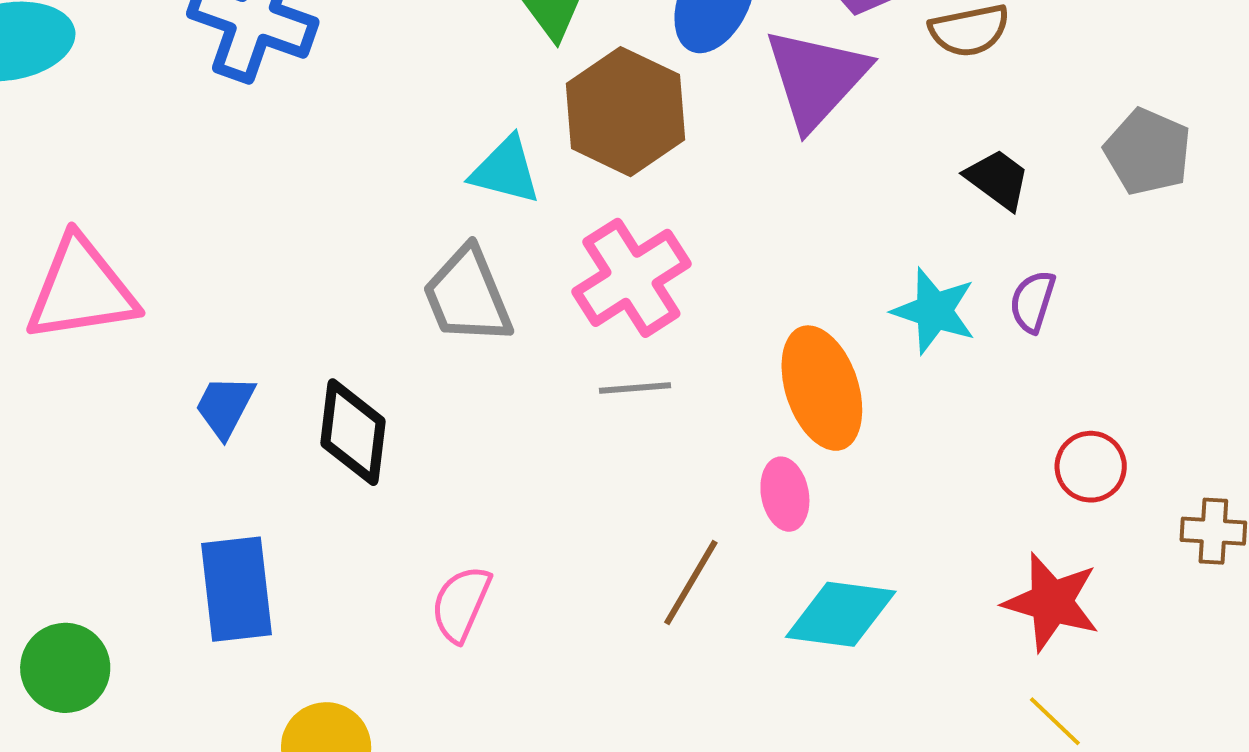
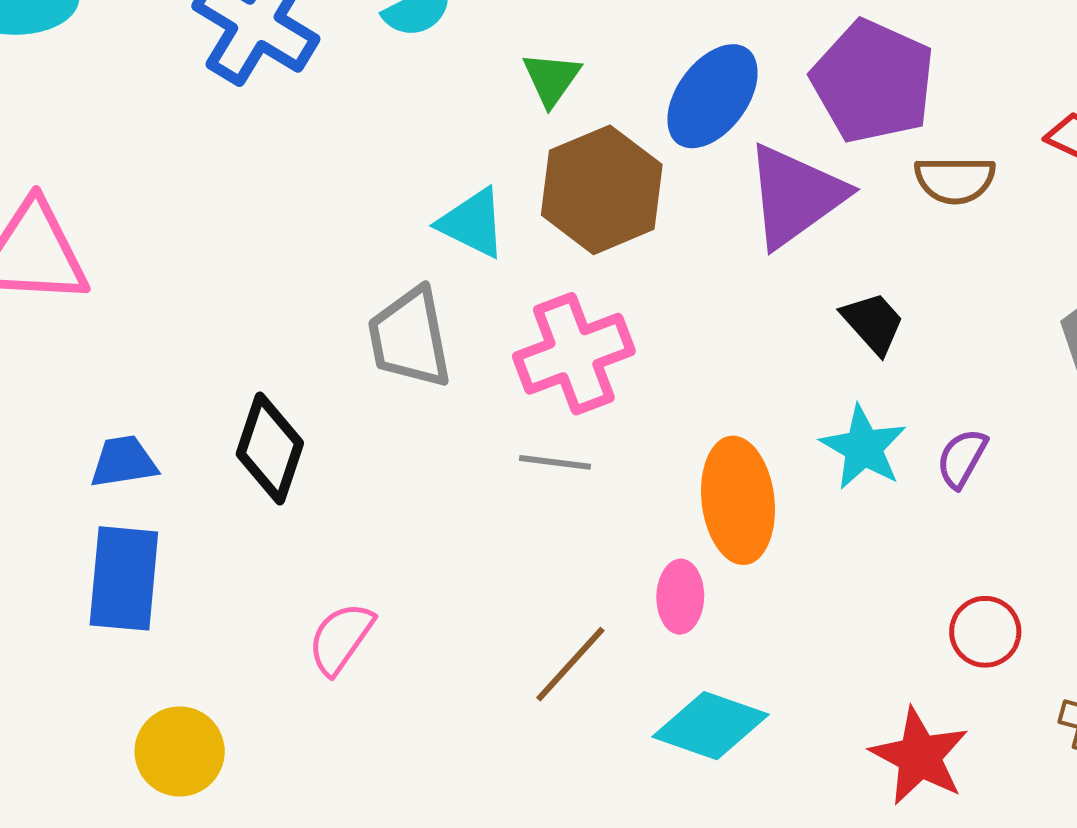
black trapezoid: (998, 179) -> (873, 323), moved
blue trapezoid: (225, 406) -> (124, 462), moved, turned 42

